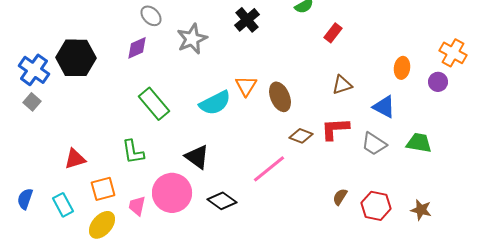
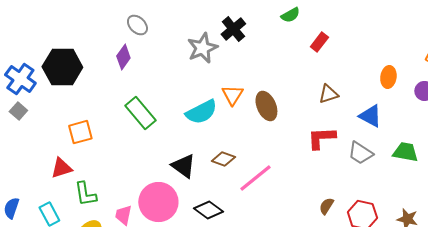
gray star: (192, 39) -> (202, 48), moved
purple diamond: (137, 48) -> (123, 57), turned -30
brown diamond: (301, 136) -> (223, 159), moved
green L-shape: (133, 152) -> (85, 194), moved
orange square: (103, 189) -> (80, 132), moved

